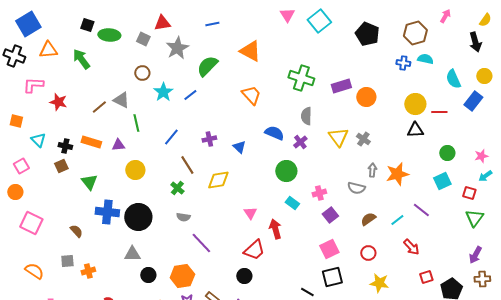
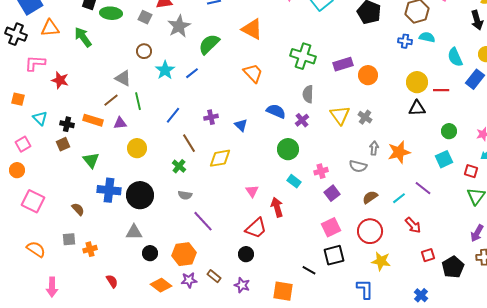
brown line: (99, 107) -> (111, 100), moved
red circle: (368, 253) -> (370, 231), size x1.6

